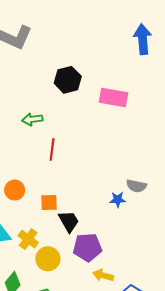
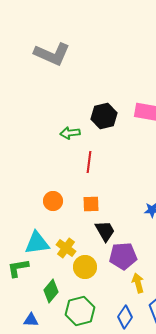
black hexagon: (68, 80) -> (104, 116), moved
orange square: (49, 203) -> (91, 204), moved
yellow arrow: (103, 275) -> (138, 283), turned 60

